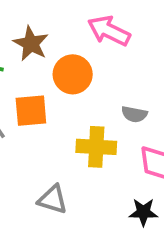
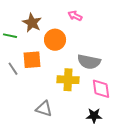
pink arrow: (109, 31) -> (75, 16), size x0.6
gray semicircle: (134, 114) -> (89, 62), size x1.6

